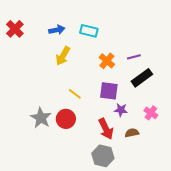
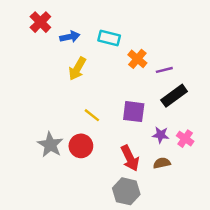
red cross: (15, 29) -> (40, 22), moved
orange cross: (107, 61) -> (137, 59), moved
purple star: (121, 110) -> (161, 135), moved

